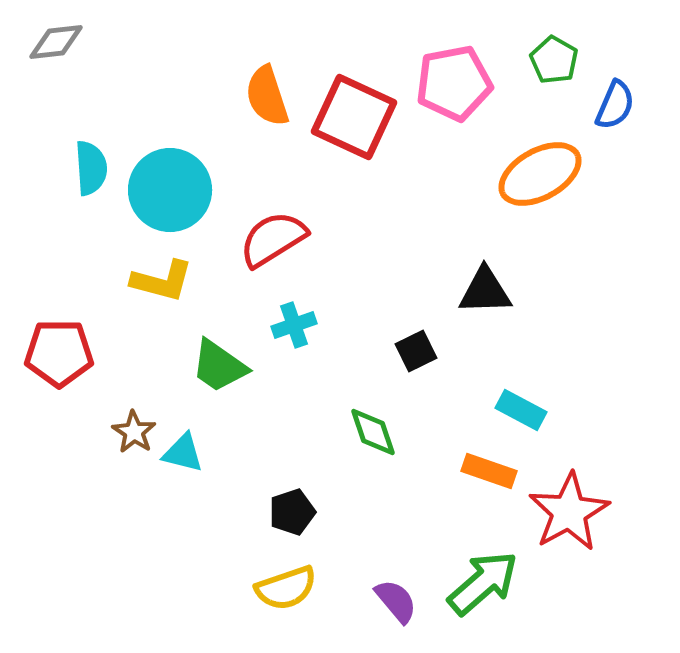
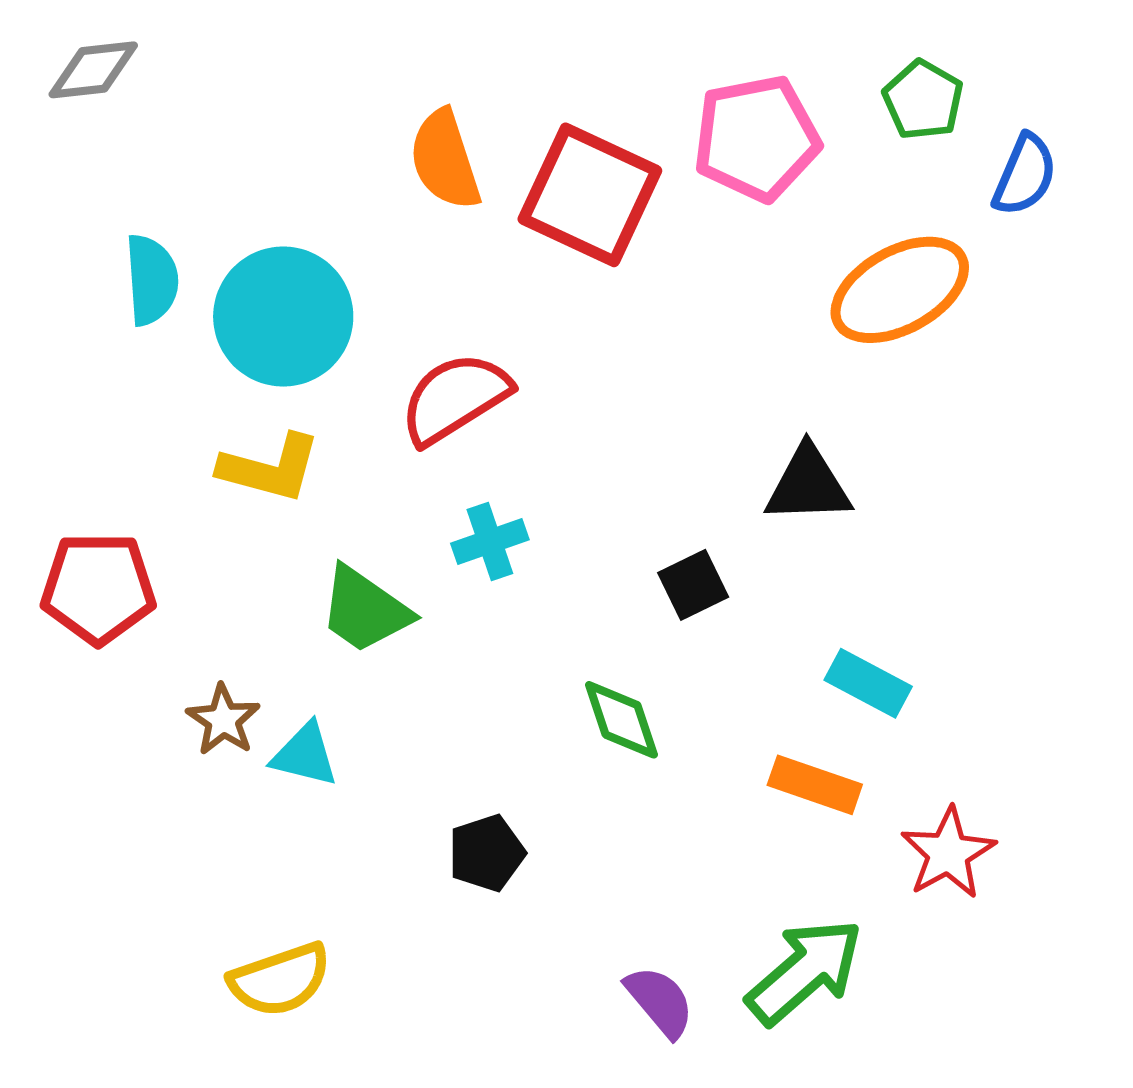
red star: (569, 512) -> (948, 853), size x0.7
yellow semicircle: (286, 588) -> (280, 980), moved

